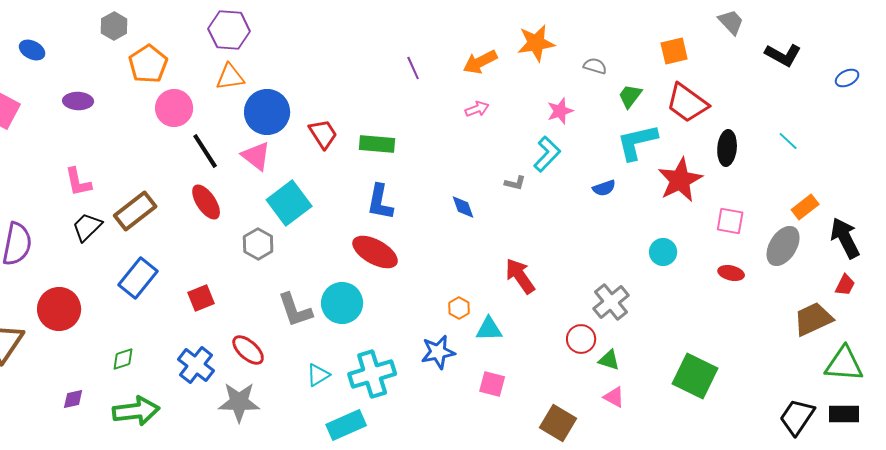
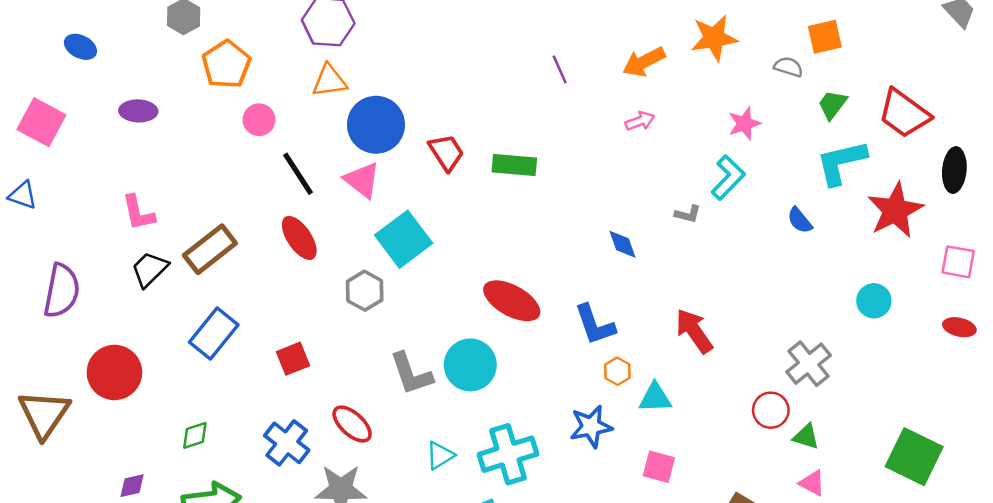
orange square: (674, 51) -> (825, 37), moved
pink circle: (174, 108) -> (259, 120), size x0.7
blue semicircle: (604, 188) -> (800, 220), turned 70
blue L-shape: (380, 202) -> (595, 325), moved, turned -30

